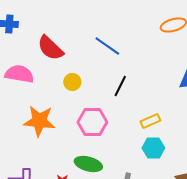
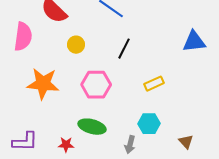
pink semicircle: (19, 74) -> (23, 37), turned 88
cyan hexagon: (153, 148) -> (149, 124), moved

